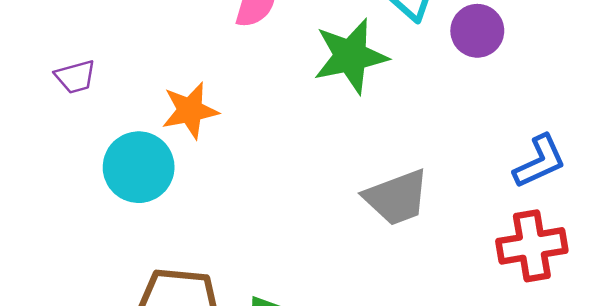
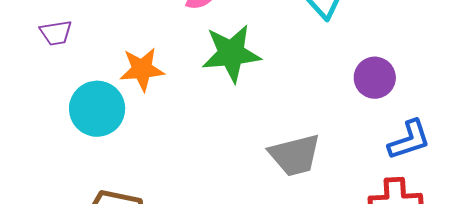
purple circle: (477, 31) -> (375, 78), moved
green star: (351, 56) -> (231, 53), moved

